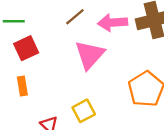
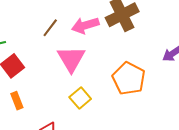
yellow square: (84, 111) -> (80, 98), moved

